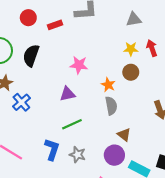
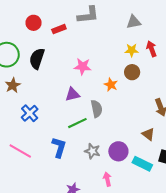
blue cross: (21, 102) -> (30, 113), moved
gray semicircle: (111, 106) -> (96, 109), moved
brown triangle: (124, 135) -> (148, 134), moved
gray star: (77, 155) -> (92, 151), moved

